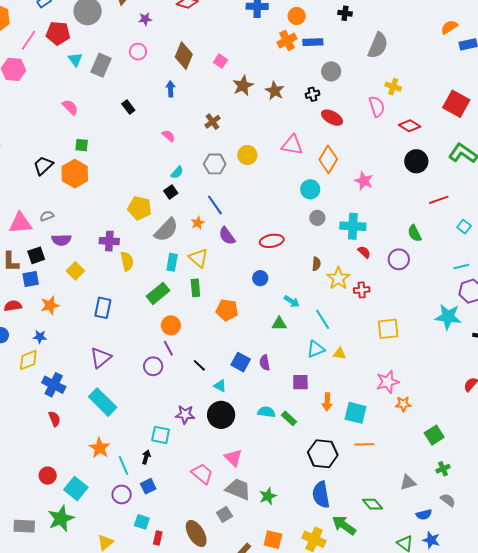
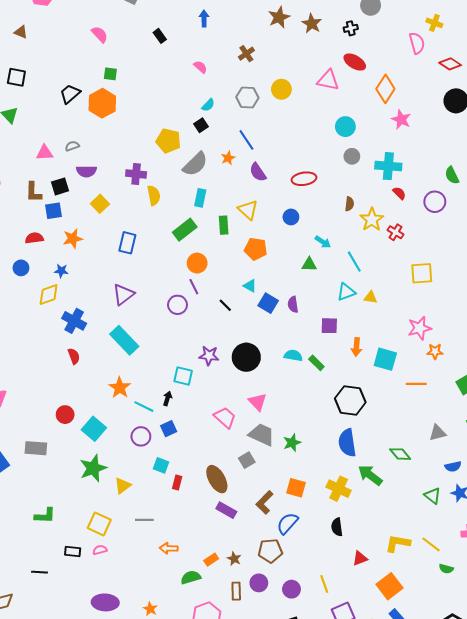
red ellipse: (332, 118) -> (355, 62), moved
orange diamond: (328, 159) -> (385, 89), moved
pink triangle: (20, 223) -> (45, 153), size x0.7
yellow triangle: (198, 258) -> (248, 210), moved
red cross: (362, 290) -> (396, 232), turned 35
cyan triangle: (220, 386) -> (250, 286), moved
orange line: (364, 444) -> (416, 384), moved
cyan line: (123, 466) -> (144, 407), turned -42
green star: (61, 518) -> (93, 468), moved
gray rectangle: (24, 526) -> (36, 448), moved

